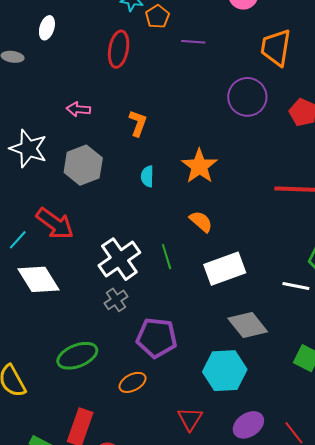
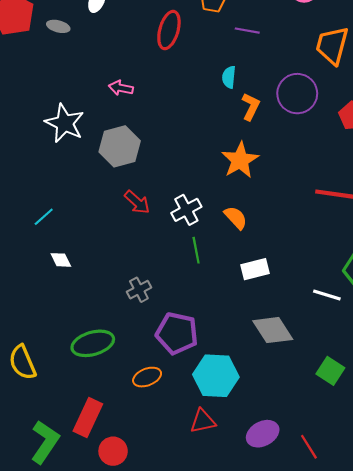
orange L-shape: (138, 123) -> (251, 107), moved
cyan semicircle: (147, 176) -> (229, 77), moved
red arrow: (55, 224) -> (137, 202), moved, size x0.7
white cross: (119, 259) -> (186, 210), moved, size x0.7
white rectangle: (225, 269) -> (255, 269), size x0.7
white diamond: (38, 279) -> (61, 260), size x0.5
cyan hexagon: (225, 371) -> (216, 376), moved
red triangle: (190, 419) -> (203, 421), turned 40

